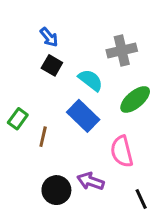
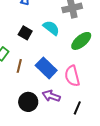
black square: (52, 65) -> (25, 33), moved
blue rectangle: (83, 116) -> (46, 68), moved
black line: (141, 199) -> (77, 108), moved, turned 48

